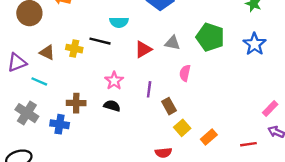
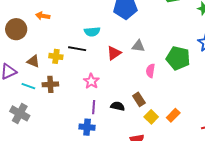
green pentagon: (210, 37) -> (178, 58), moved
purple line: (149, 89) -> (94, 107), moved
brown cross: (76, 103) -> (50, 84), moved
black semicircle: (112, 106) -> (118, 106), moved
blue cross: (60, 124) -> (87, 127), moved
orange rectangle: (209, 137) -> (173, 115), moved

